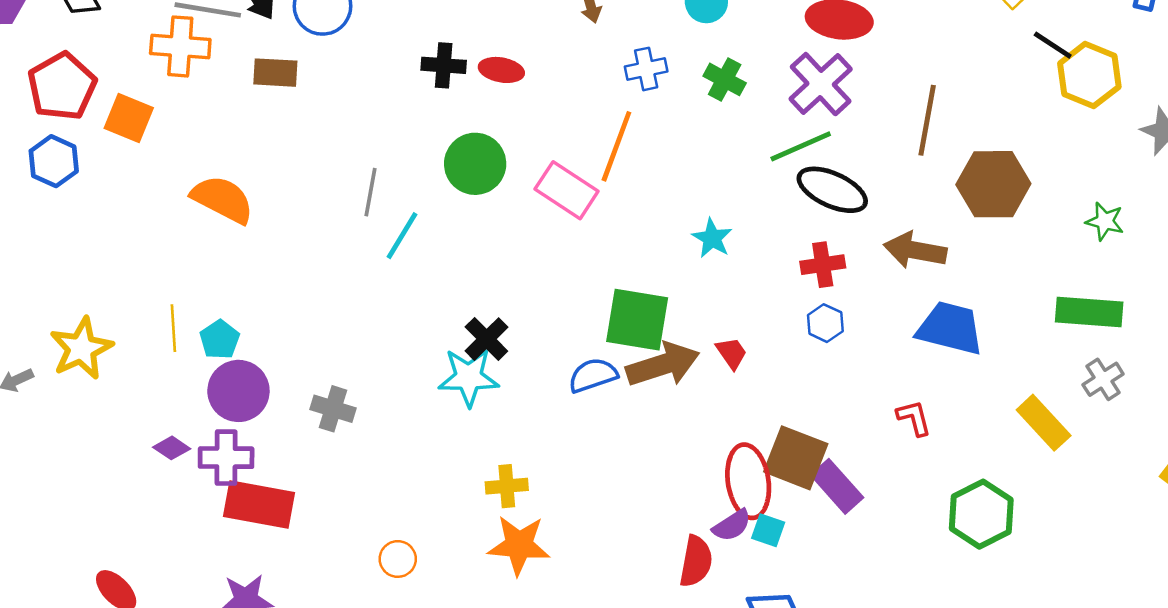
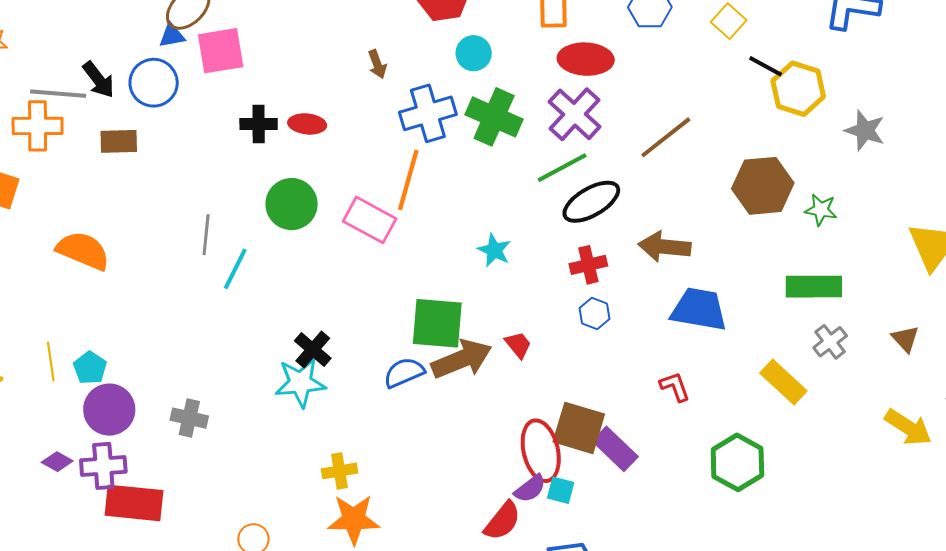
blue cross: (646, 69) -> (428, 113), size x1.6
green cross: (725, 79) -> (494, 117), size x1.6
brown line: (927, 120) -> (666, 137), turned 46
brown hexagon: (993, 184) -> (763, 186), moved
black ellipse: (832, 190) -> (591, 202), turned -50
red semicircle: (696, 561) -> (502, 521), turned 33

